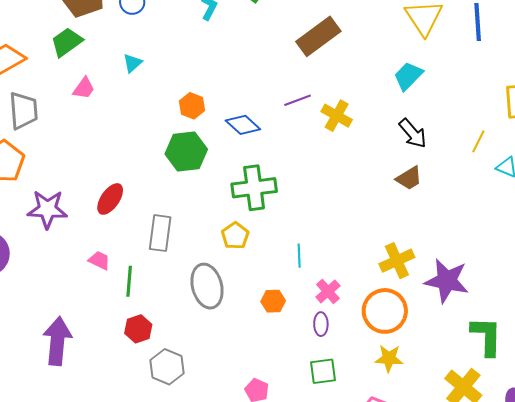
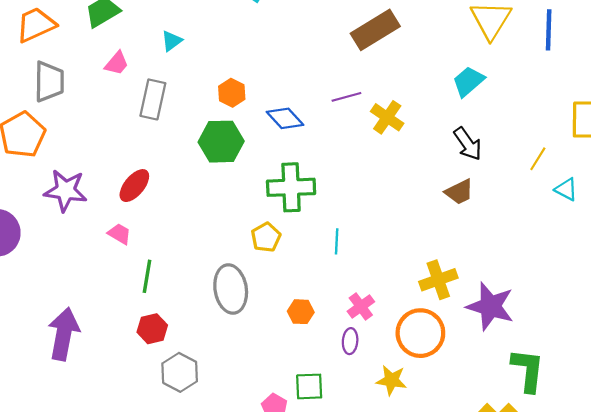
gray rectangle: (160, 233) -> (153, 99), moved
cyan line: (299, 256) -> (337, 241), moved
pink trapezoid: (99, 260) -> (119, 234), moved
yellow star: (389, 358) -> (391, 380), moved
green square: (323, 371) -> (309, 386), moved

